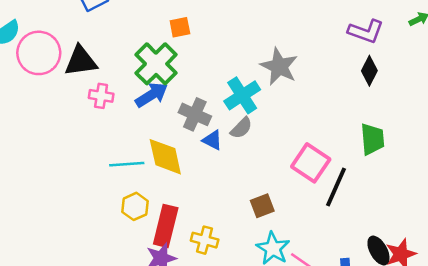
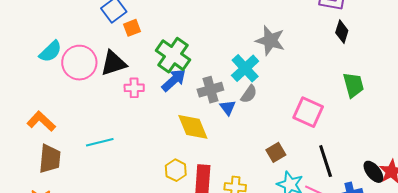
orange square: (180, 27) -> (132, 28), moved
gray cross: (195, 114) -> (210, 90), turned -30
blue triangle: (212, 140) -> (228, 108), turned 36
cyan line: (127, 164) -> (100, 142), moved
black line: (336, 187) -> (326, 161), moved, turned -32

